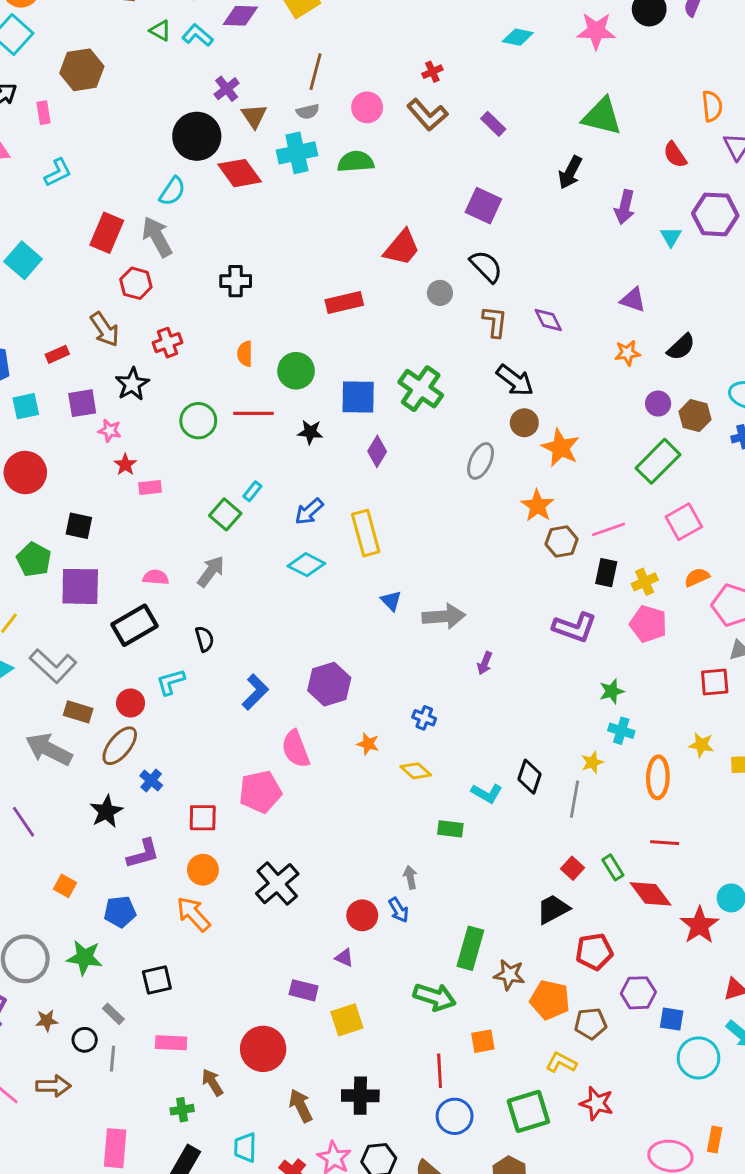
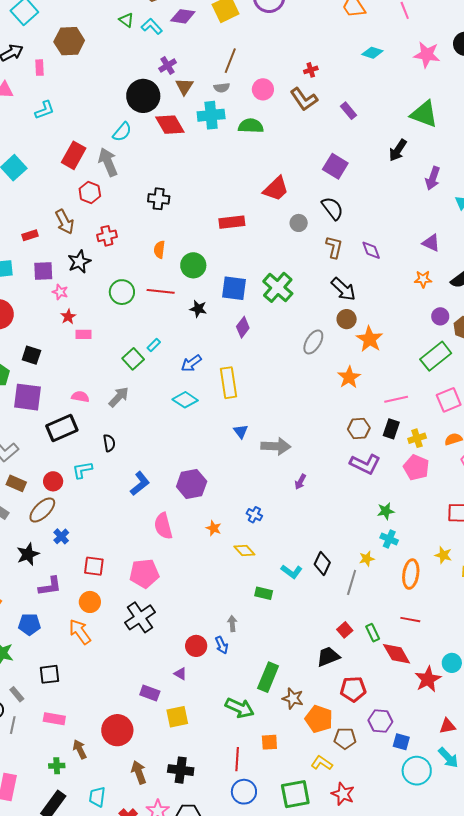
brown hexagon: (562, 542) -> (359, 429), moved
pink pentagon: (260, 792) -> (144, 573), moved

